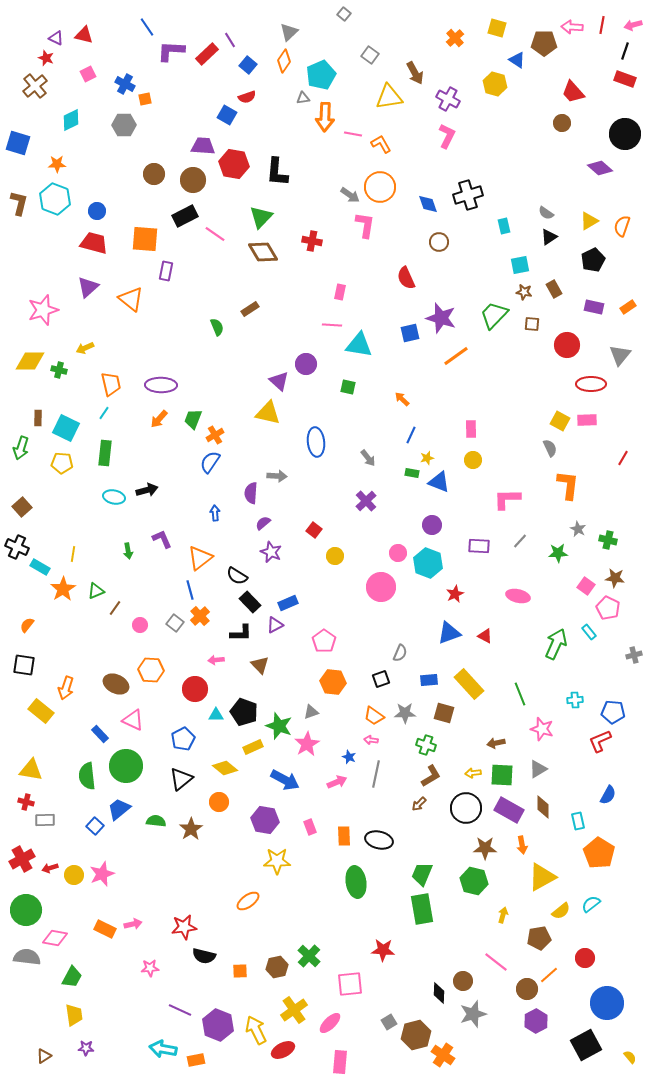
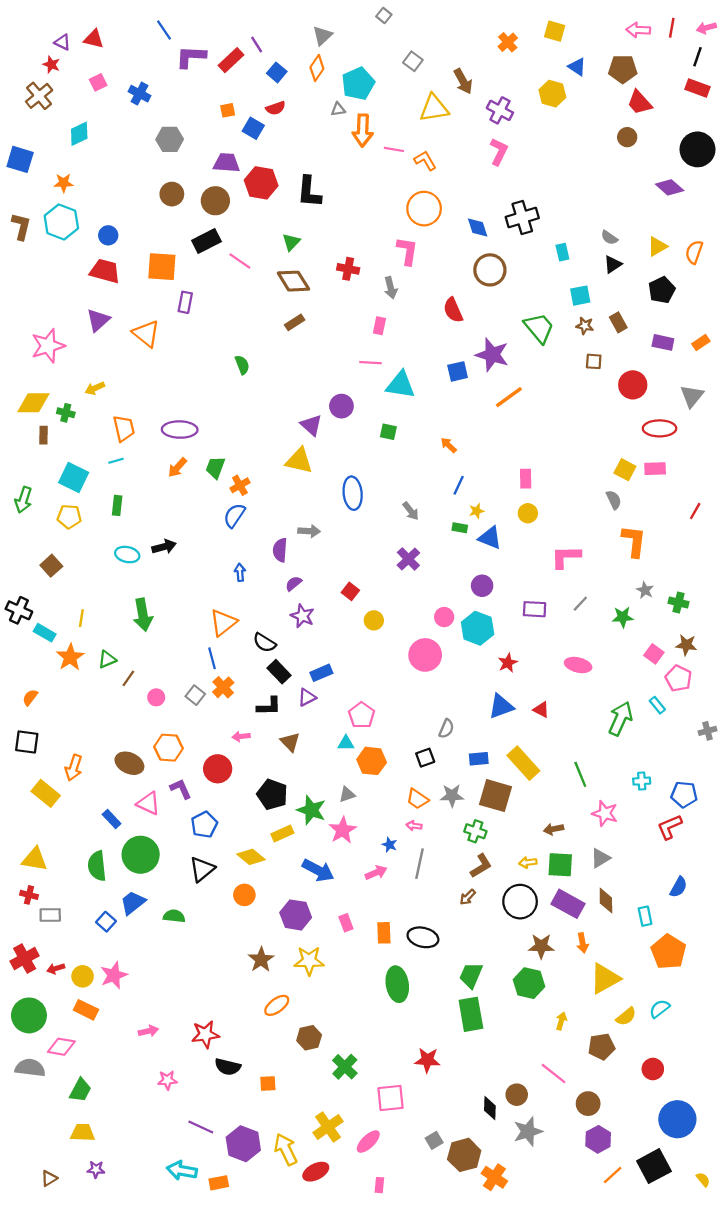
brown pentagon: (544, 43) -> (623, 69), moved
orange square: (145, 99) -> (228, 110), moved
gray hexagon: (124, 125) -> (170, 139), moved
gray arrow: (350, 195) -> (391, 288), moved, turned 42
green triangle: (261, 217) -> (291, 242), size x0.7
brown circle: (439, 242) -> (490, 270), size x1.5
brown rectangle: (250, 309) -> (295, 322), moved
green trapezoid: (494, 315) -> (539, 328), moved, turned 96
cyan line: (104, 413) -> (116, 461), turned 40
brown rectangle: (38, 418) -> (43, 435), moved
green rectangle: (105, 453) -> (117, 505), size x0.7
brown square: (22, 507) -> (51, 566), moved
purple L-shape: (162, 539) -> (181, 789), moved
green arrow: (128, 551) -> (143, 615), size x1.8
brown square: (444, 713) -> (495, 796), size x1.4
cyan triangle: (216, 715) -> (346, 743), moved
brown star: (191, 829) -> (261, 960), moved
orange rectangle: (105, 929) -> (86, 1010), moved
brown hexagon: (277, 967) -> (309, 1038), moved
orange line: (549, 975) -> (613, 1175), moved
yellow trapezoid: (74, 1015) -> (83, 1133), turned -80
pink rectangle: (340, 1062) -> (379, 1185), size x0.6

